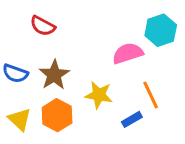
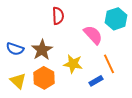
red semicircle: (43, 26) -> (58, 16), moved, turned -120
pink semicircle: (128, 53) -> (93, 35), turned 65

